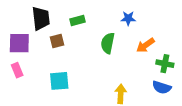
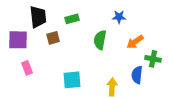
pink rectangle: (17, 70) -> (27, 68), moved
cyan square: (59, 81) -> (72, 80), moved
blue semicircle: (162, 87) -> (137, 75), moved, turned 78

